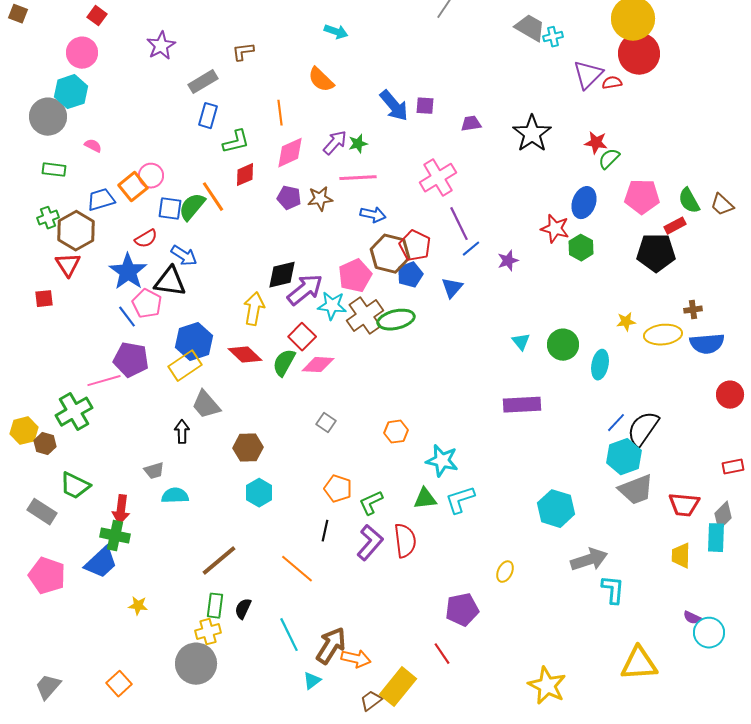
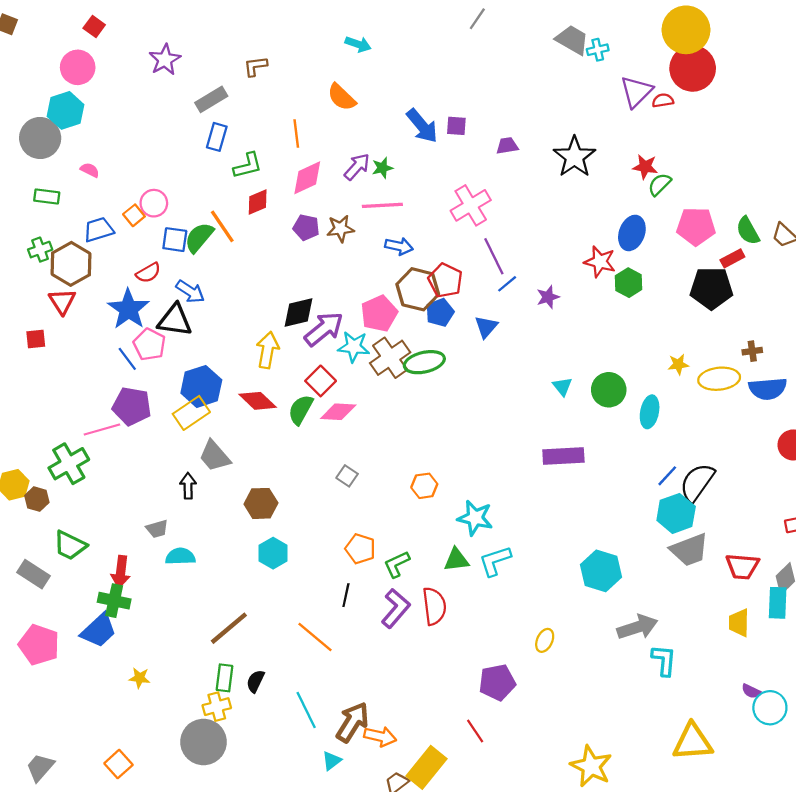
orange square: (133, 187) -> (134, 215), size x0.7

